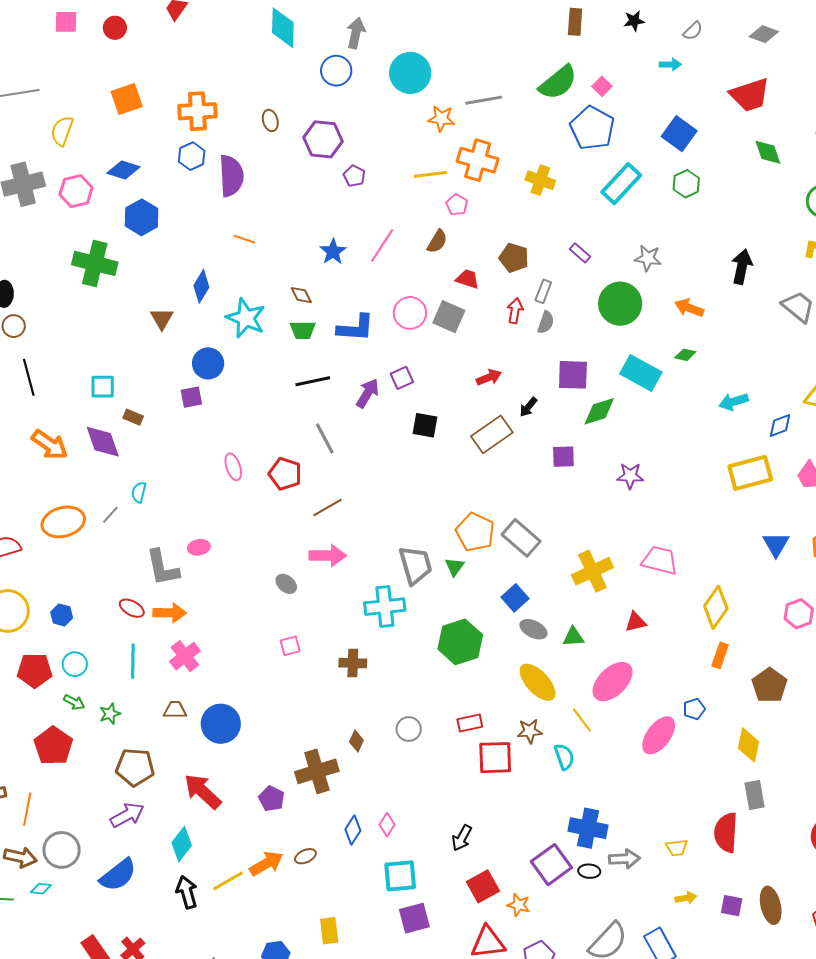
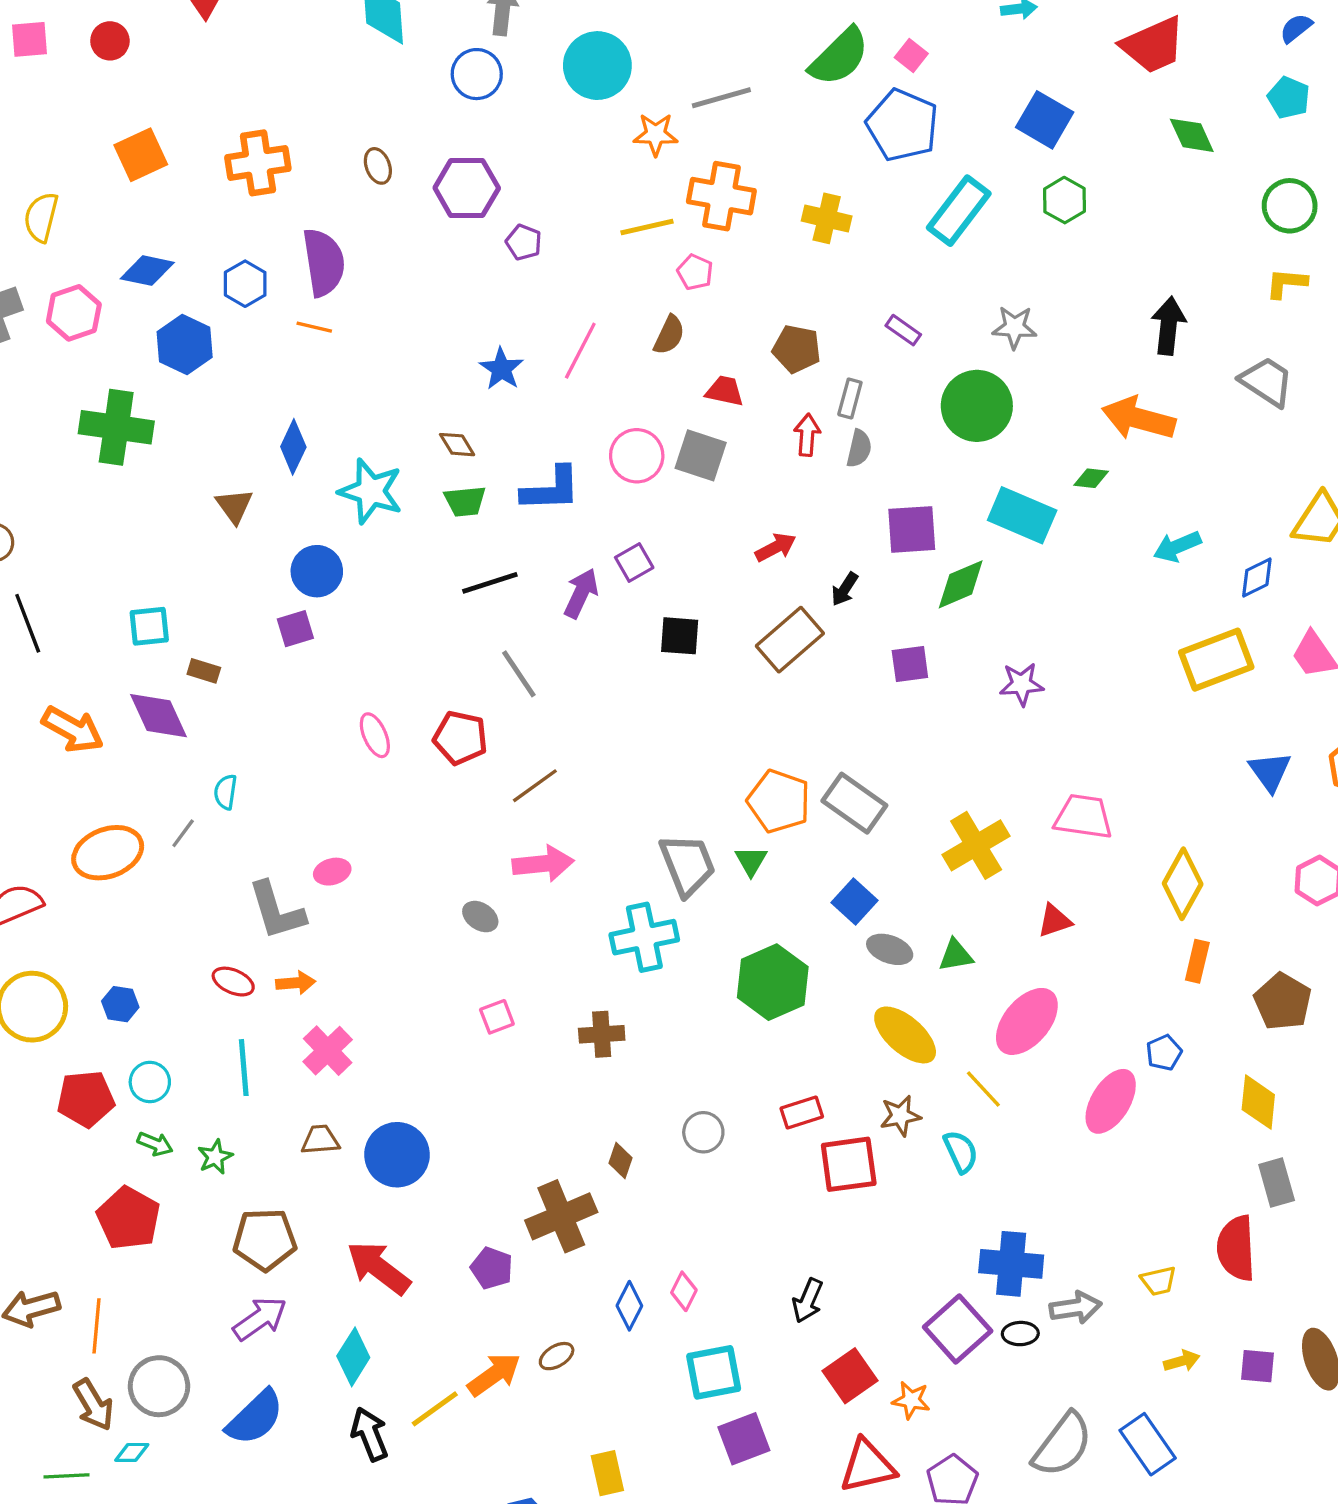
blue hexagon: (192, 156) -> (245, 284), moved
orange line: (244, 239) -> (314, 327), moved
orange arrow: (689, 308) -> (1139, 419), moved, size x1.5
orange arrow: (170, 613) -> (296, 983), size x0.7
brown arrow: (20, 857) -> (93, 1405), turned 52

